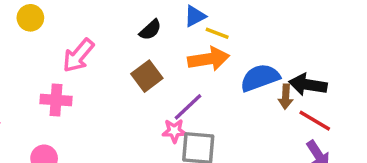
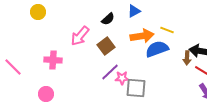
yellow line: (217, 33) -> (167, 30), moved
pink arrow: (78, 56) -> (80, 36), moved
blue semicircle: (260, 78) -> (157, 49), moved
purple line: (188, 107) -> (110, 72), moved

